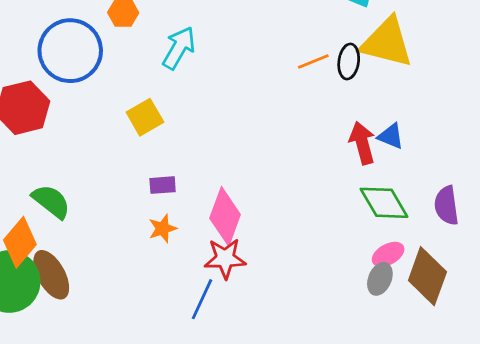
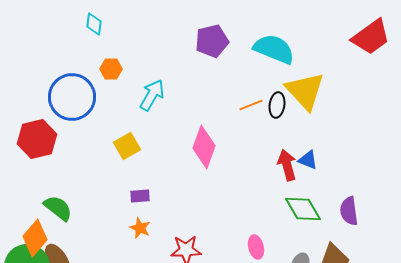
yellow triangle: (387, 42) -> (305, 91), turned 33
pink diamond: (225, 216) -> (204, 147), moved
orange star: (163, 229) -> (140, 228), turned -30
pink ellipse: (388, 254) -> (256, 247), moved, turned -75

